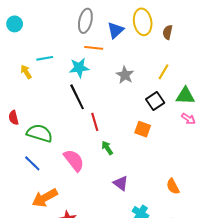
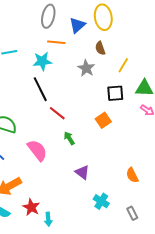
brown semicircle: (168, 32) -> (100, 48), moved, turned -32
black square: (155, 101) -> (115, 93), turned 30
red line: (95, 122) -> (57, 113), turned -36
orange square: (143, 129) -> (103, 120), turned 35

